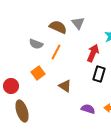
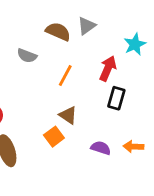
gray triangle: (78, 23) -> (87, 26), turned 32
orange line: (56, 52) -> (65, 76), moved
orange square: (38, 73) -> (54, 137), moved

